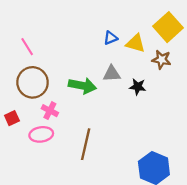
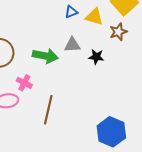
brown star: (162, 60) -> (118, 32), turned -30
pink cross: (50, 111) -> (24, 83), moved

